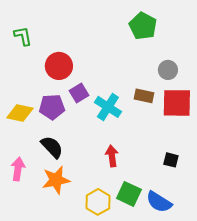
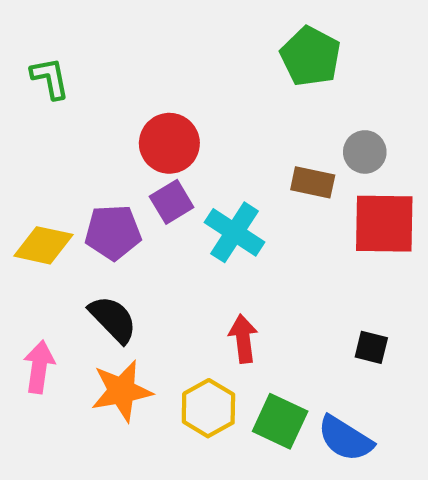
red circle: (59, 66) -> (169, 143), moved
brown rectangle: (144, 96) -> (313, 182), moved
yellow hexagon: (98, 202) -> (208, 408), moved

